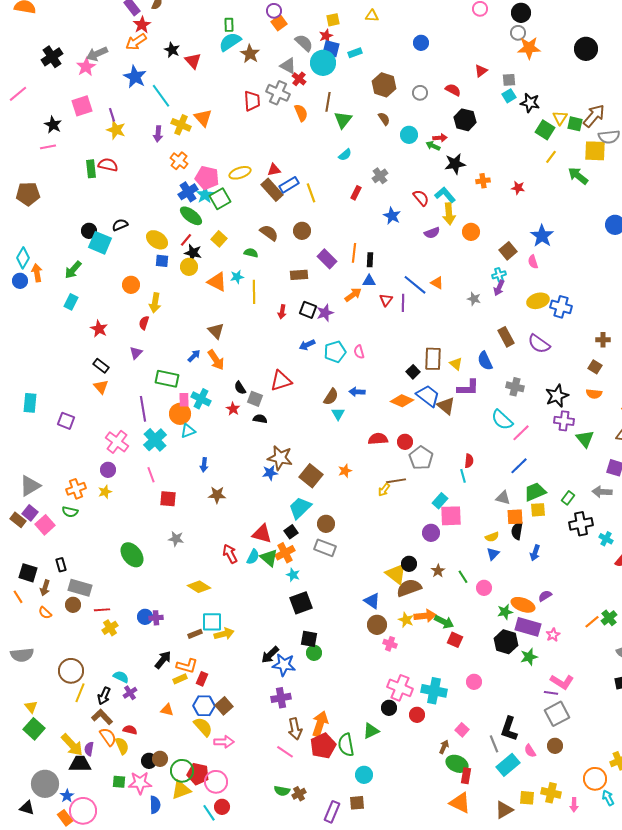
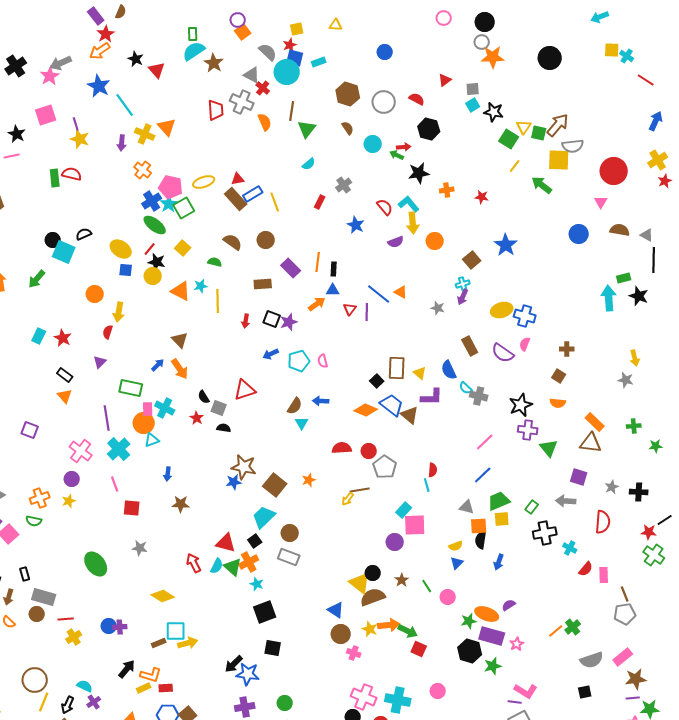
gray circle: (420, 93) -> (384, 102), size x1.5
pink semicircle: (533, 262) -> (525, 344), moved, turned 40
cyan rectangle: (71, 302) -> (39, 336), moved
cyan semicircle: (502, 420) -> (466, 388), moved, size x0.6
green circle: (314, 653) -> (285, 703), moved
red rectangle: (202, 679) -> (166, 688), turned 64

